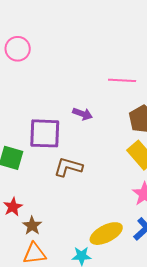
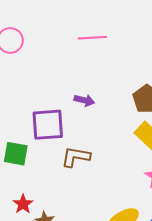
pink line: (122, 80) -> (92, 38), moved

